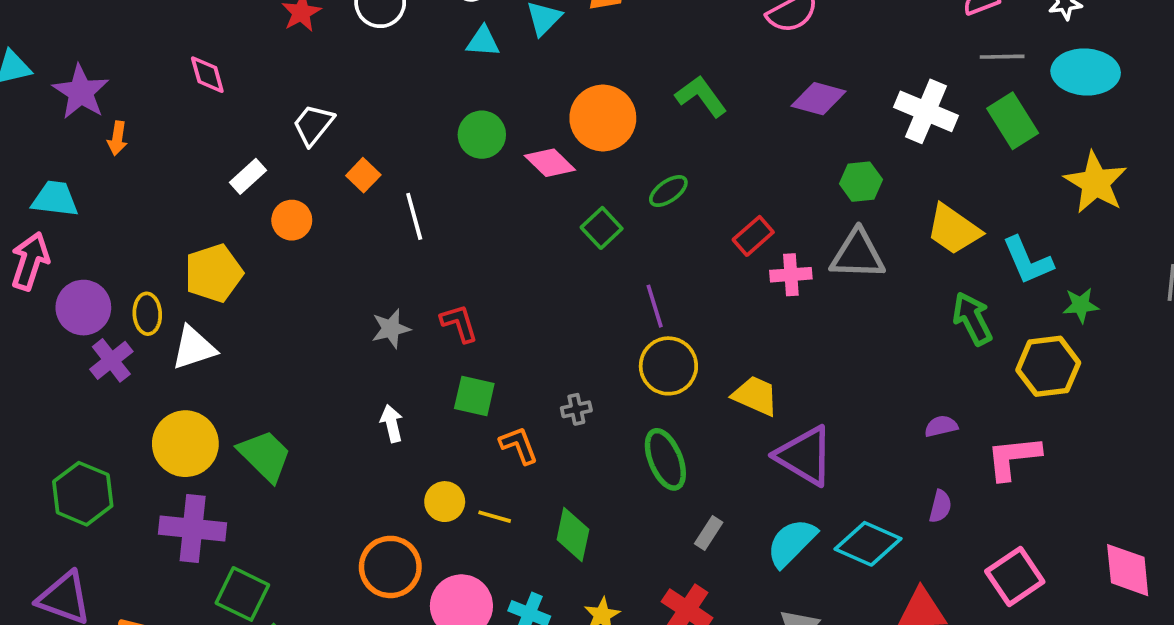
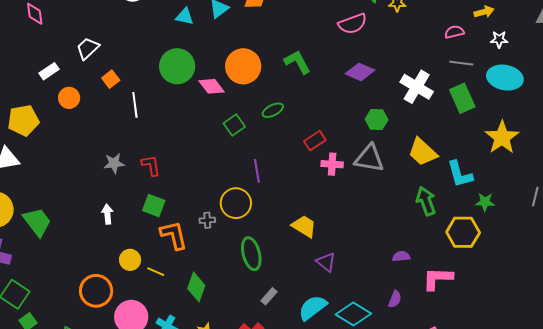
green circle: (482, 135) -> (177, 66), size x1.4
yellow circle: (668, 366) -> (236, 203), moved
orange L-shape: (519, 445) -> (174, 235), size x1.4
purple triangle: (805, 456) -> (326, 262), size x0.6

